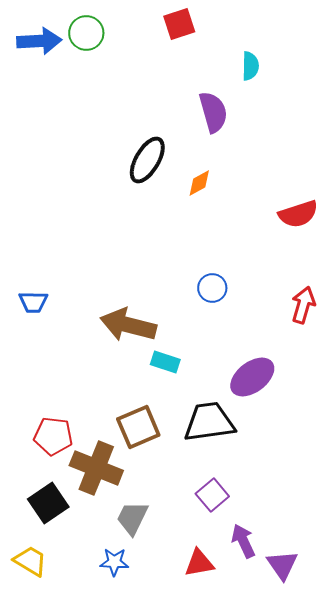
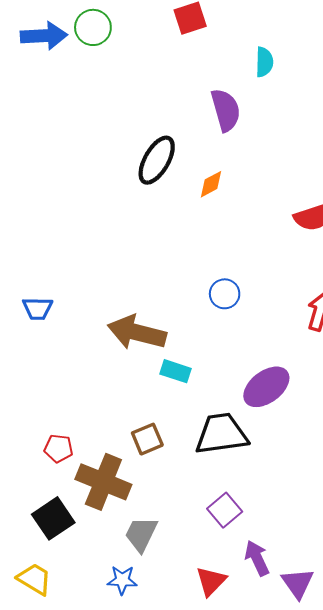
brown square: (138, 427) -> (147, 439), size x0.7
red pentagon: (53, 436) -> (59, 448), size x0.7
red triangle: (199, 563) -> (211, 581), turned -36

